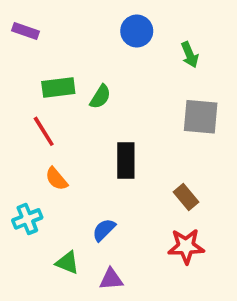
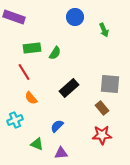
purple rectangle: (25, 31) -> (14, 17), size x1.5
gray square: (201, 117) -> (110, 84), moved
black rectangle: (126, 161) -> (69, 88), turned 48

